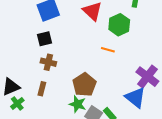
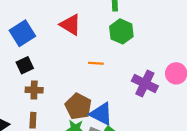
green hexagon: (119, 25) -> (121, 31), moved
blue triangle: (135, 98) -> (101, 114), moved

